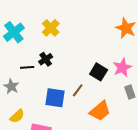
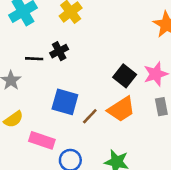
brown line: (78, 90) -> (90, 116), moved
orange trapezoid: (100, 111) -> (121, 109), moved

